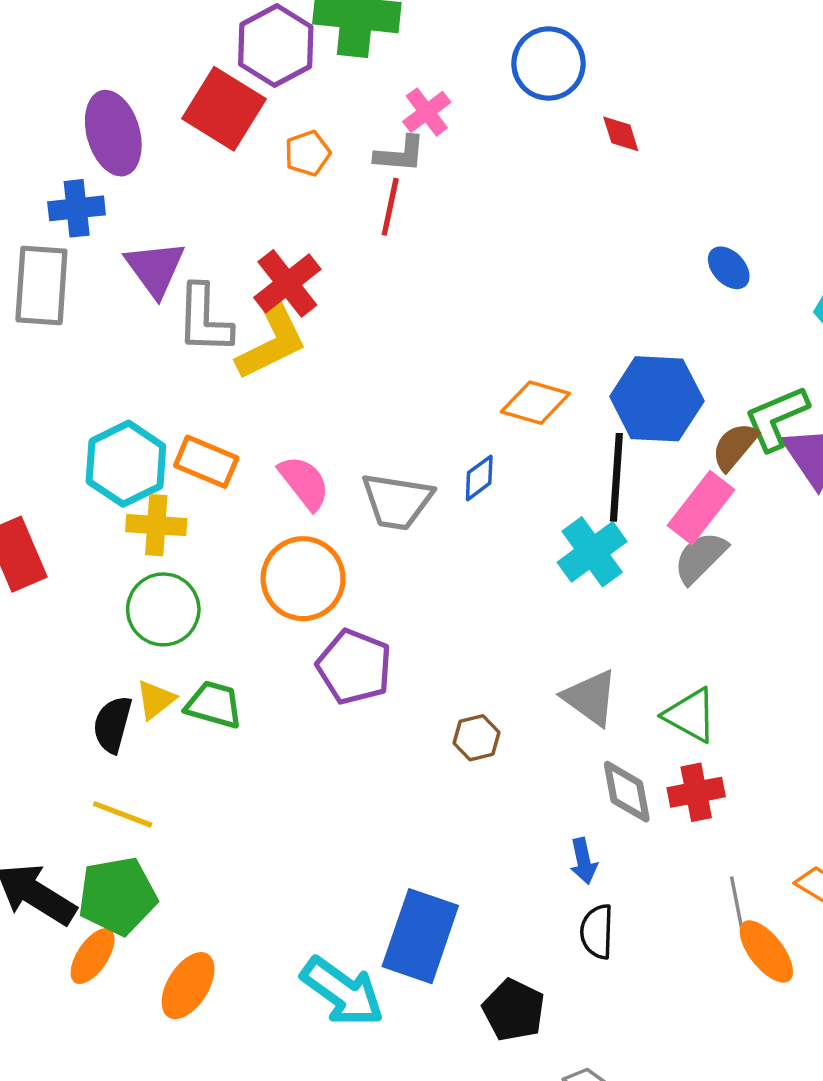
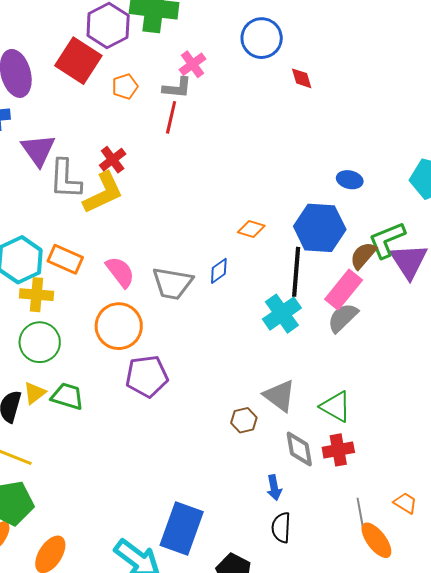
blue ellipse: (729, 268) -> (350, 180), moved, turned -35
red cross: (287, 283) -> (113, 160), size x0.7
orange diamond: (535, 403) -> (251, 229), size x0.7
purple pentagon: (354, 667) -> (147, 376), turned -30
brown hexagon: (476, 738) -> (244, 420), moved

